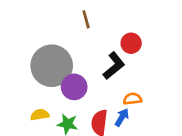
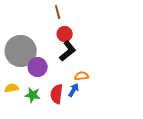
brown line: (86, 19) -> (58, 12), moved
red circle: (131, 43) -> (65, 34), moved

